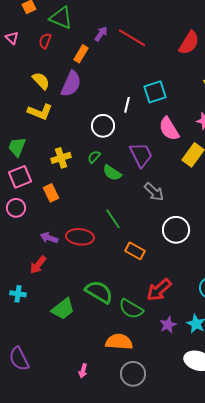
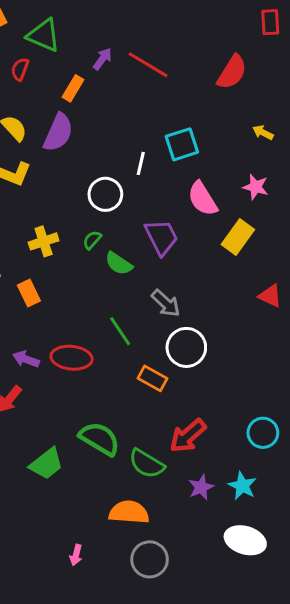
gray arrow: (154, 192) -> (166, 303), moved
white circle: (176, 230) -> (186, 347), moved

